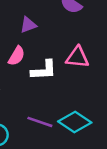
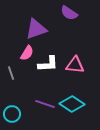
purple triangle: (28, 25) -> (36, 29), size x1.6
pink triangle: (77, 57) -> (75, 65), moved

